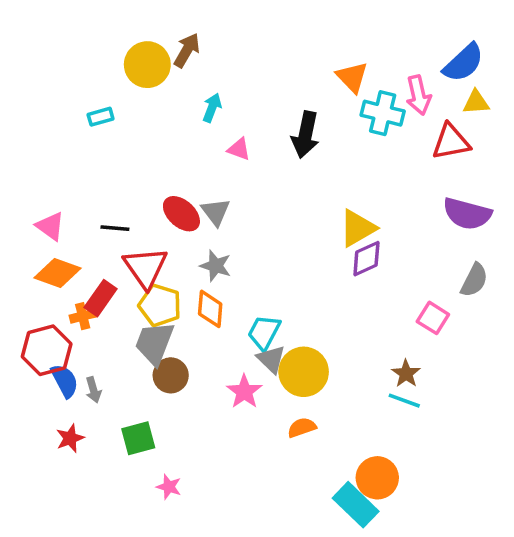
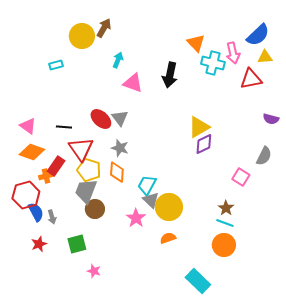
pink triangle: (239, 149) -> (133, 83), size x1.5
purple semicircle: (467, 214) -> (271, 119), moved, size x0.6
orange circle: (377, 478) -> (224, 245), moved

